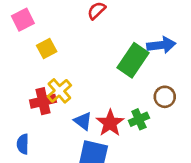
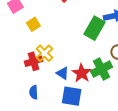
green cross: (139, 119) -> (102, 69), size x1.5
blue semicircle: (23, 144) -> (34, 92), moved

